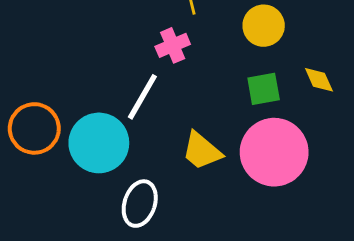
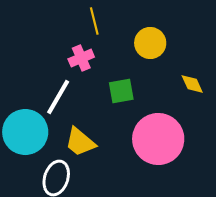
green square: (264, 89) -> (121, 91), moved
yellow trapezoid: (202, 151) -> (80, 142), moved

